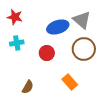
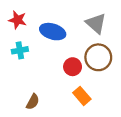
blue ellipse: (58, 27) -> (53, 32), moved, turned 35
red circle: (47, 53) -> (73, 67), moved

